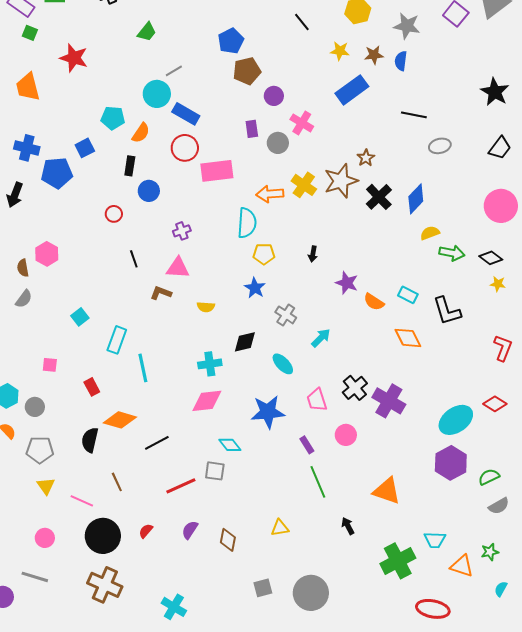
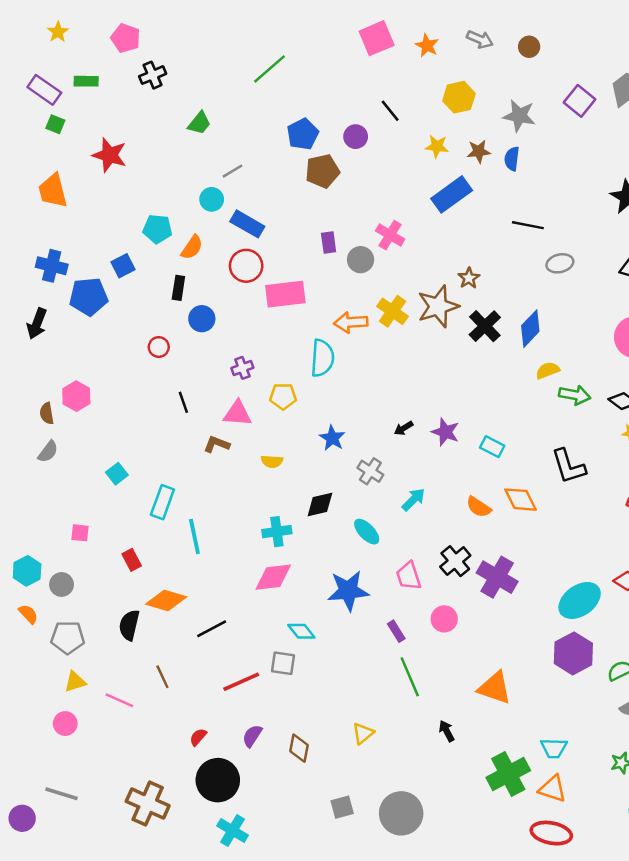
cyan circle: (157, 94) -> (212, 199), size x0.7
purple circle: (274, 96) -> (356, 137), moved
yellow pentagon: (264, 254) -> (283, 396), moved
black arrow: (313, 254) -> (404, 428), moved, turned 49
cyan rectangle: (408, 295) -> (492, 447), moved
orange semicircle: (374, 302) -> (479, 507), moved
yellow triangle: (46, 486) -> (75, 682), turned 48
yellow triangle: (280, 528) -> (363, 733), turned -30
black circle: (103, 536) -> (218, 780), moved
pink circle: (45, 538) -> (65, 724), moved
orange triangle: (462, 566) -> (552, 789), moved

